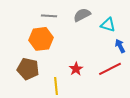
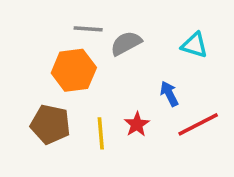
gray semicircle: (82, 15) -> (126, 43), moved
blue arrow: (120, 46) -> (169, 94), moved
yellow line: (56, 86) -> (101, 133), moved

